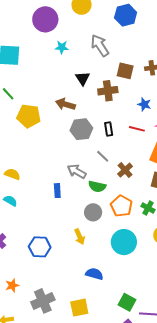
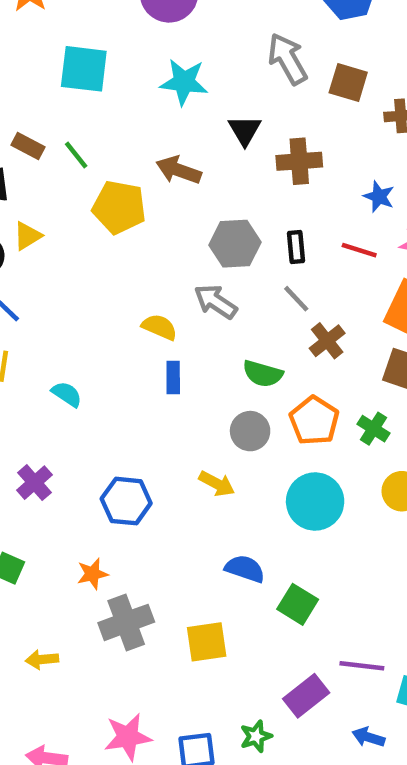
cyan star: (62, 47) -> (184, 82), moved, size x1.5
brown square: (125, 71) -> (348, 82), moved
brown arrow: (65, 104) -> (179, 170), moved
gray line: (103, 156) -> (296, 299), moved
gray arrow: (77, 171) -> (216, 302), moved
yellow semicircle: (12, 174) -> (159, 327), moved
yellow arrow: (80, 237) -> (217, 484), turned -42
orange star: (12, 285) -> (92, 574), moved
green square: (127, 302) -> (298, 604), moved

